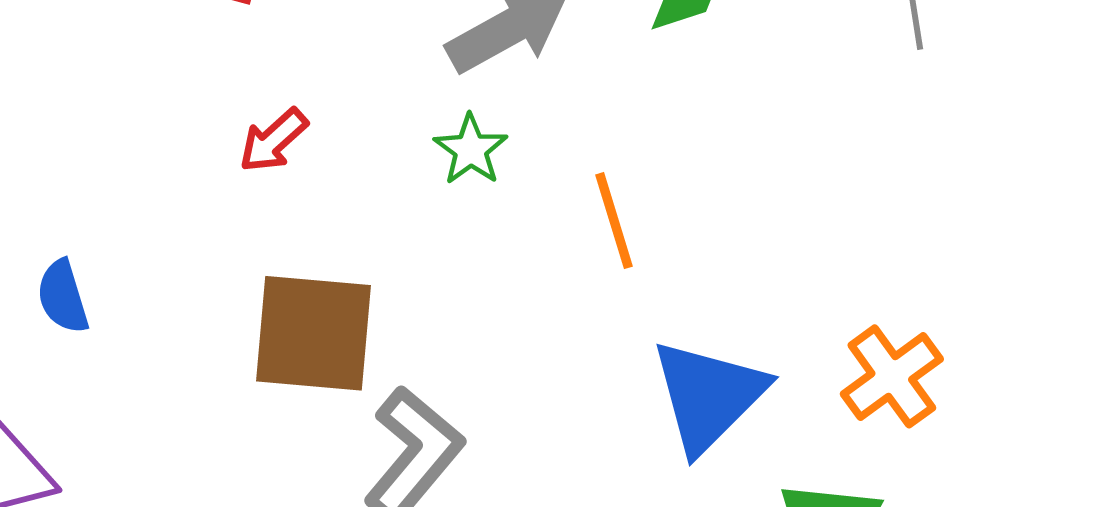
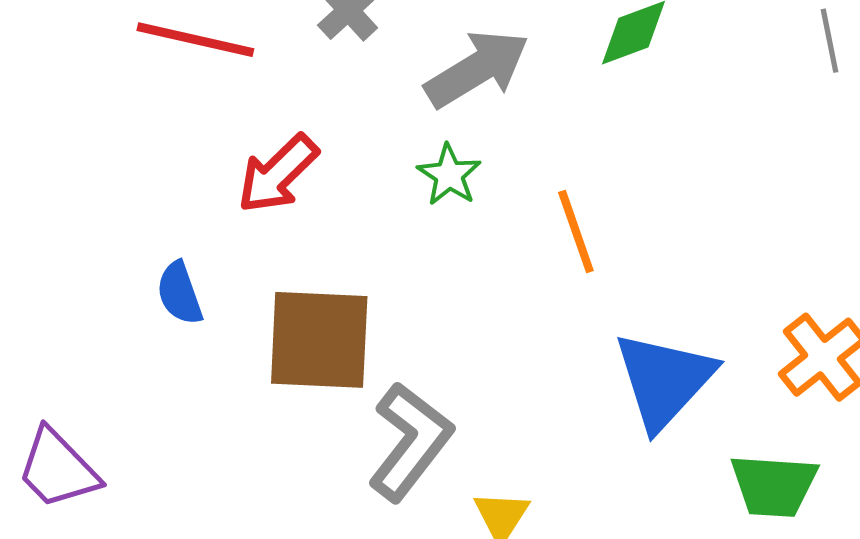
red arrow: (273, 140) -> (278, 174), size x1.4
blue semicircle: (63, 297) -> (180, 293), moved

